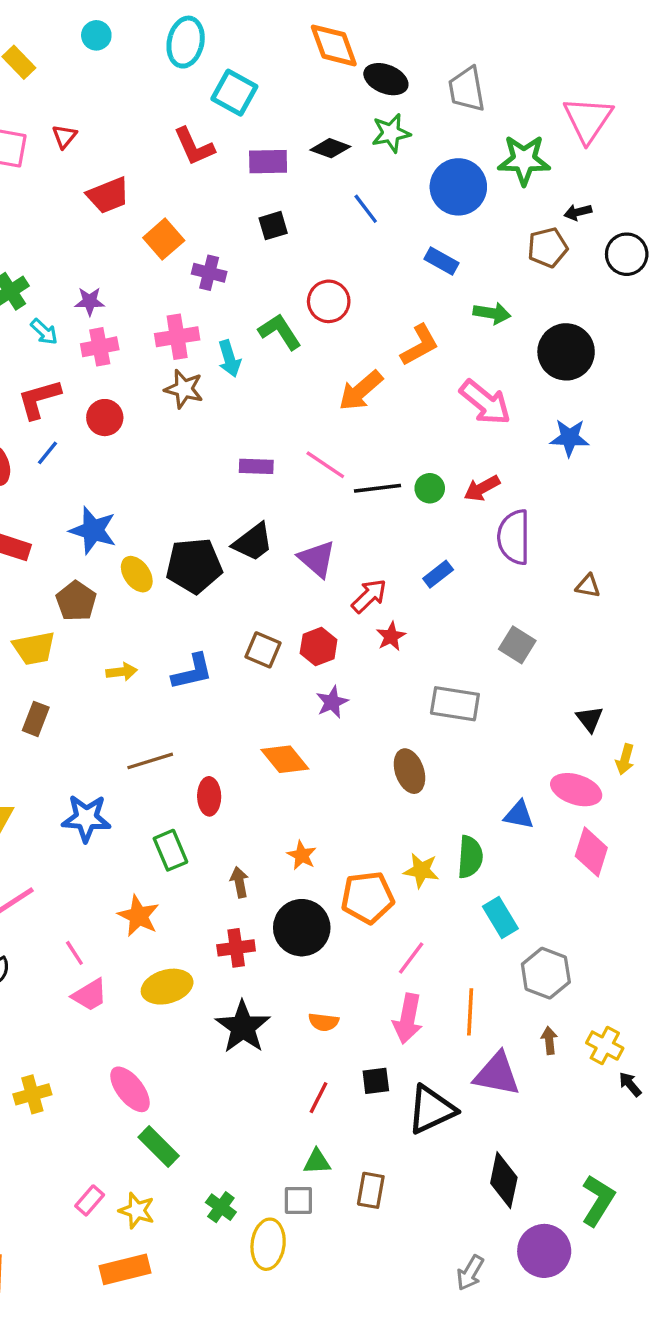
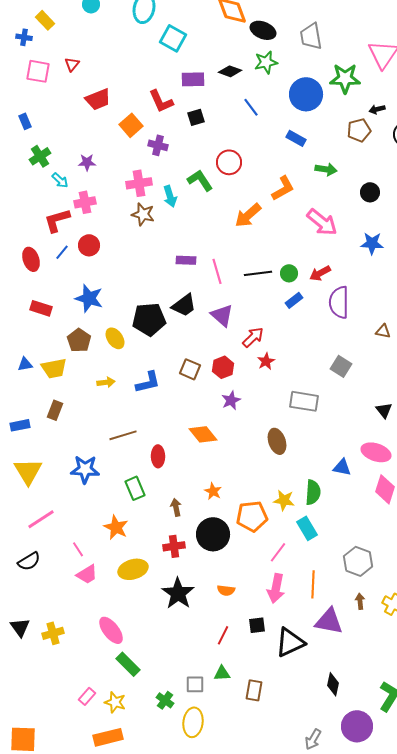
red L-shape: (194, 146) -> (161, 101), moved
pink cross: (100, 347) -> (85, 202), moved
black circle: (566, 352) -> (370, 192), size x0.6
red circle: (105, 418) -> (89, 245), moved
pink line: (325, 465) -> (217, 271), moved, turned 40
yellow ellipse: (137, 574) -> (115, 338), moved
blue rectangle: (438, 574) -> (294, 300), moved
cyan rectangle: (500, 918) -> (307, 528), moved
black diamond: (504, 1180) -> (333, 684), size x0.7
gray square: (298, 1200) -> (195, 684), moved

